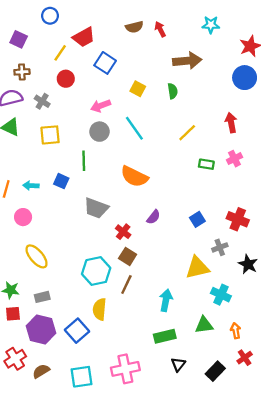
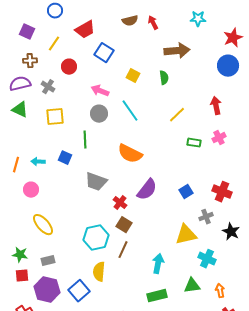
yellow line: (60, 53) -> (54, 44), moved
pink arrow: (101, 106) -> (100, 91), turned 42
purple semicircle: (153, 217) -> (147, 190), size x1.6

